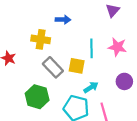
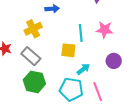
yellow cross: (41, 39) -> (33, 29), turned -30
gray rectangle: (53, 67) -> (31, 56), moved

